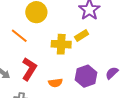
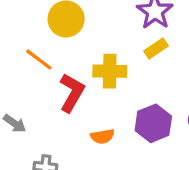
yellow rectangle: (82, 35) -> (156, 49), moved
red L-shape: (29, 69) -> (72, 93), moved

